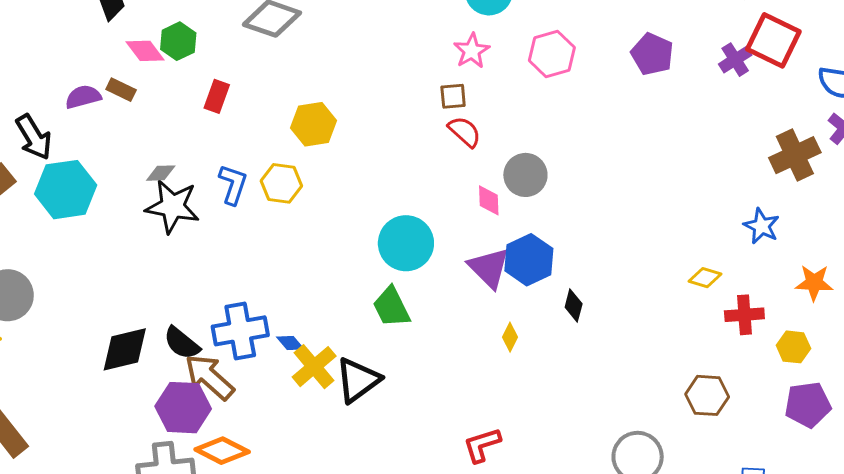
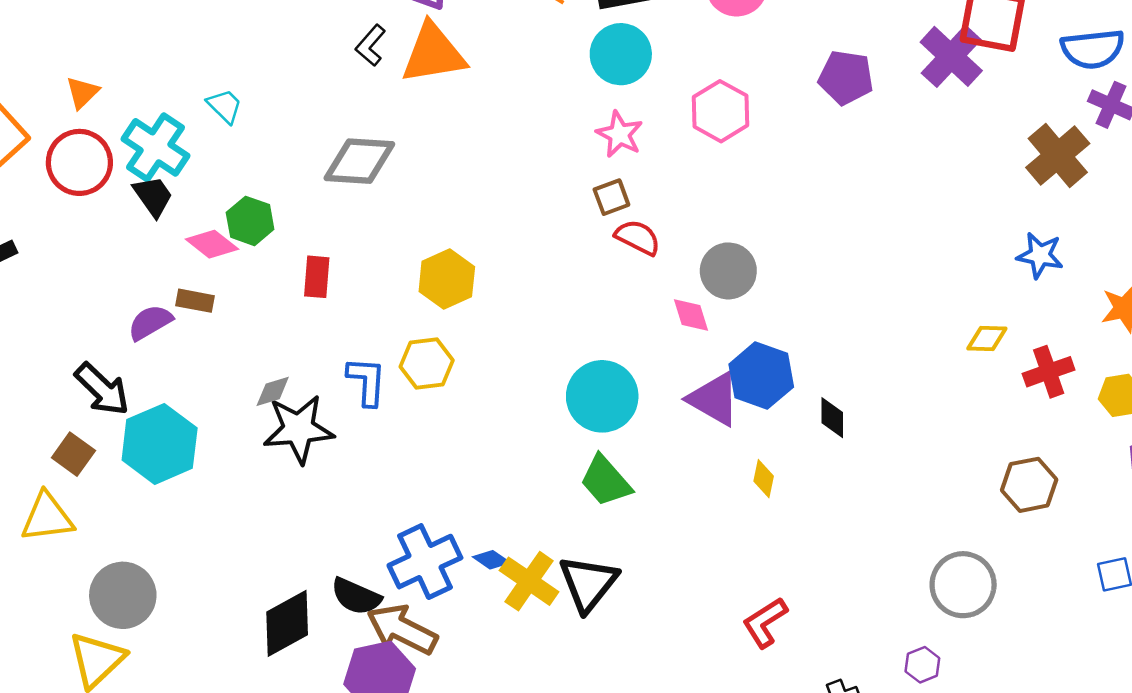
purple cross: (735, 60) -> (951, 56), size x1.5

